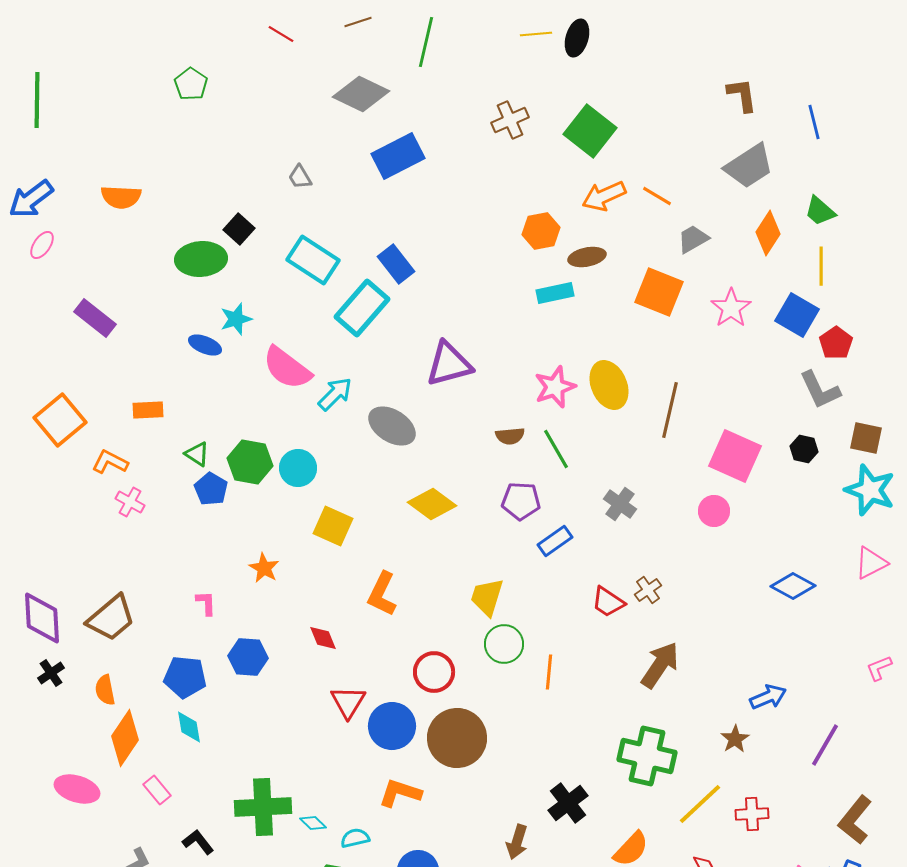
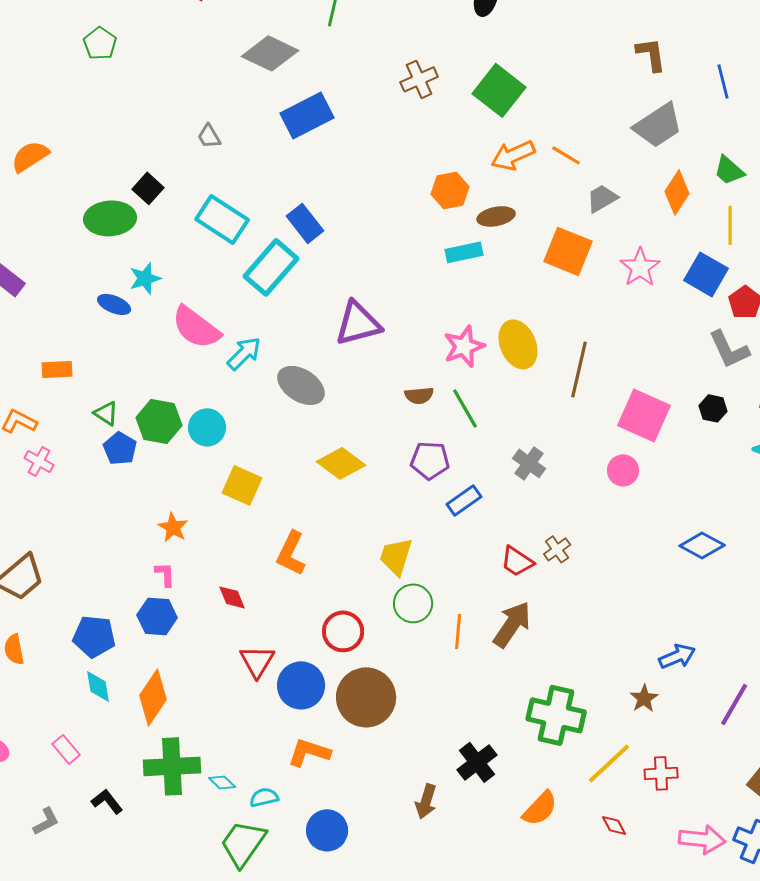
orange semicircle: (121, 197) -> (30, 156), turned 144
pink L-shape: (206, 603) -> (165, 574), moved
brown arrow: (660, 665) -> (512, 624), moved
orange diamond: (125, 738) -> (153, 697), moved

